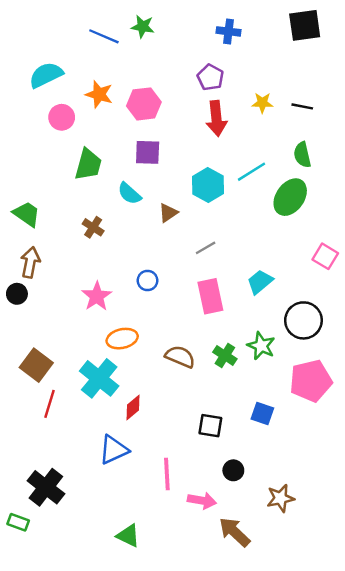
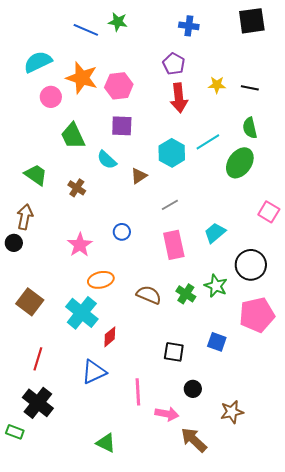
orange star: (99, 94) -> (82, 78), size x1.4
green trapezoid: (88, 164) -> (73, 136), turned 140
green trapezoid: (27, 214) -> (36, 175), moved
red line: (50, 404) -> (38, 359), moved

